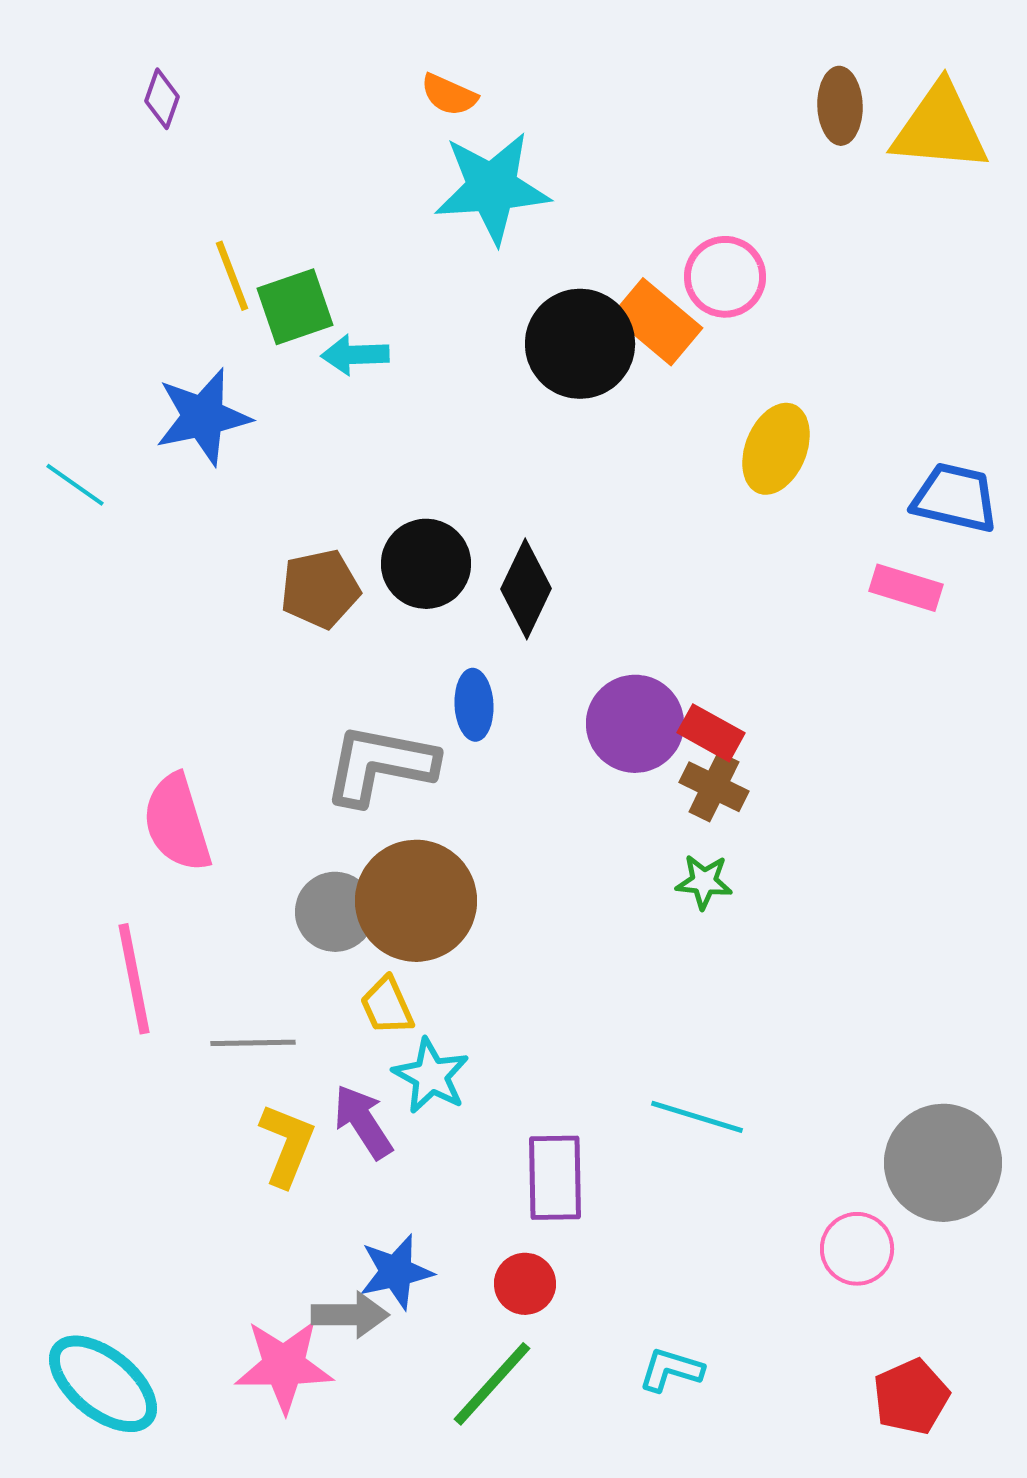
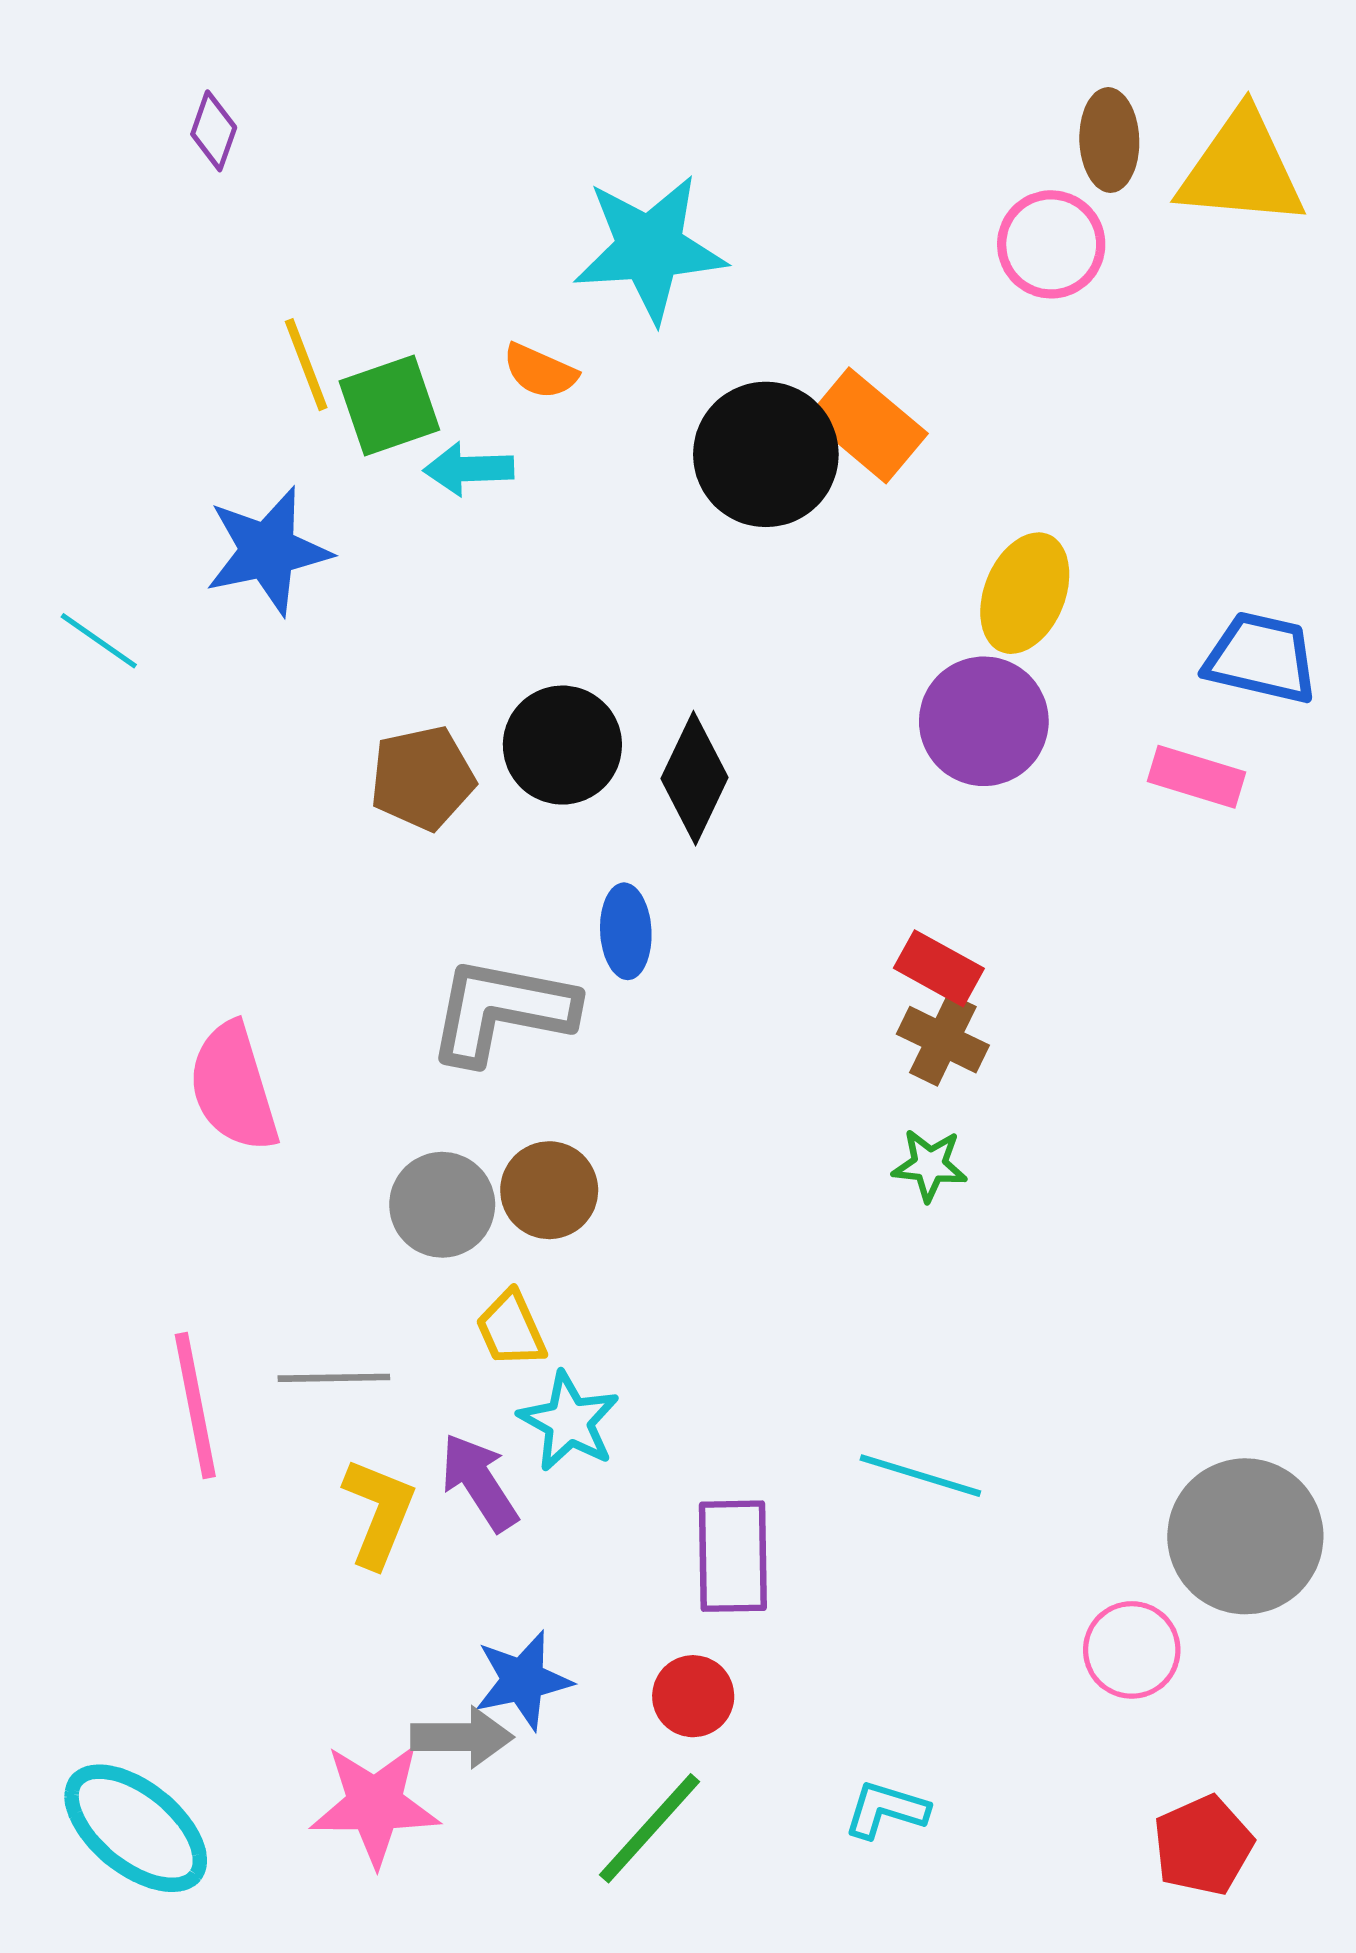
orange semicircle: (449, 95) -> (540, 371), moved
pink circle: (725, 277) -> (1051, 244), moved
purple circle: (635, 724) -> (984, 721), moved
brown circle: (416, 901) -> (549, 1190), size x0.6
pink line: (134, 979) -> (195, 1406), moved

